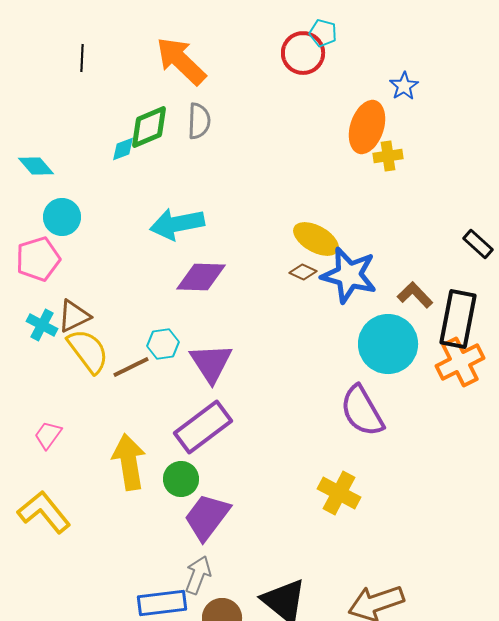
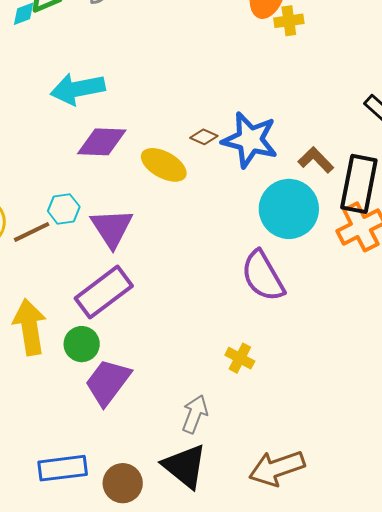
yellow ellipse: (316, 239) -> (164, 165), moved
yellow cross: (339, 493) -> (240, 358), size x0.7
gray arrow: (198, 575) -> (195, 414), moved

